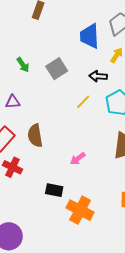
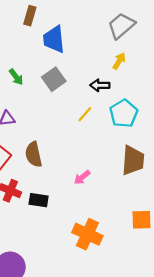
blue trapezoid: (90, 36) -> (54, 39), moved
black rectangle: (54, 190) -> (39, 200), moved

